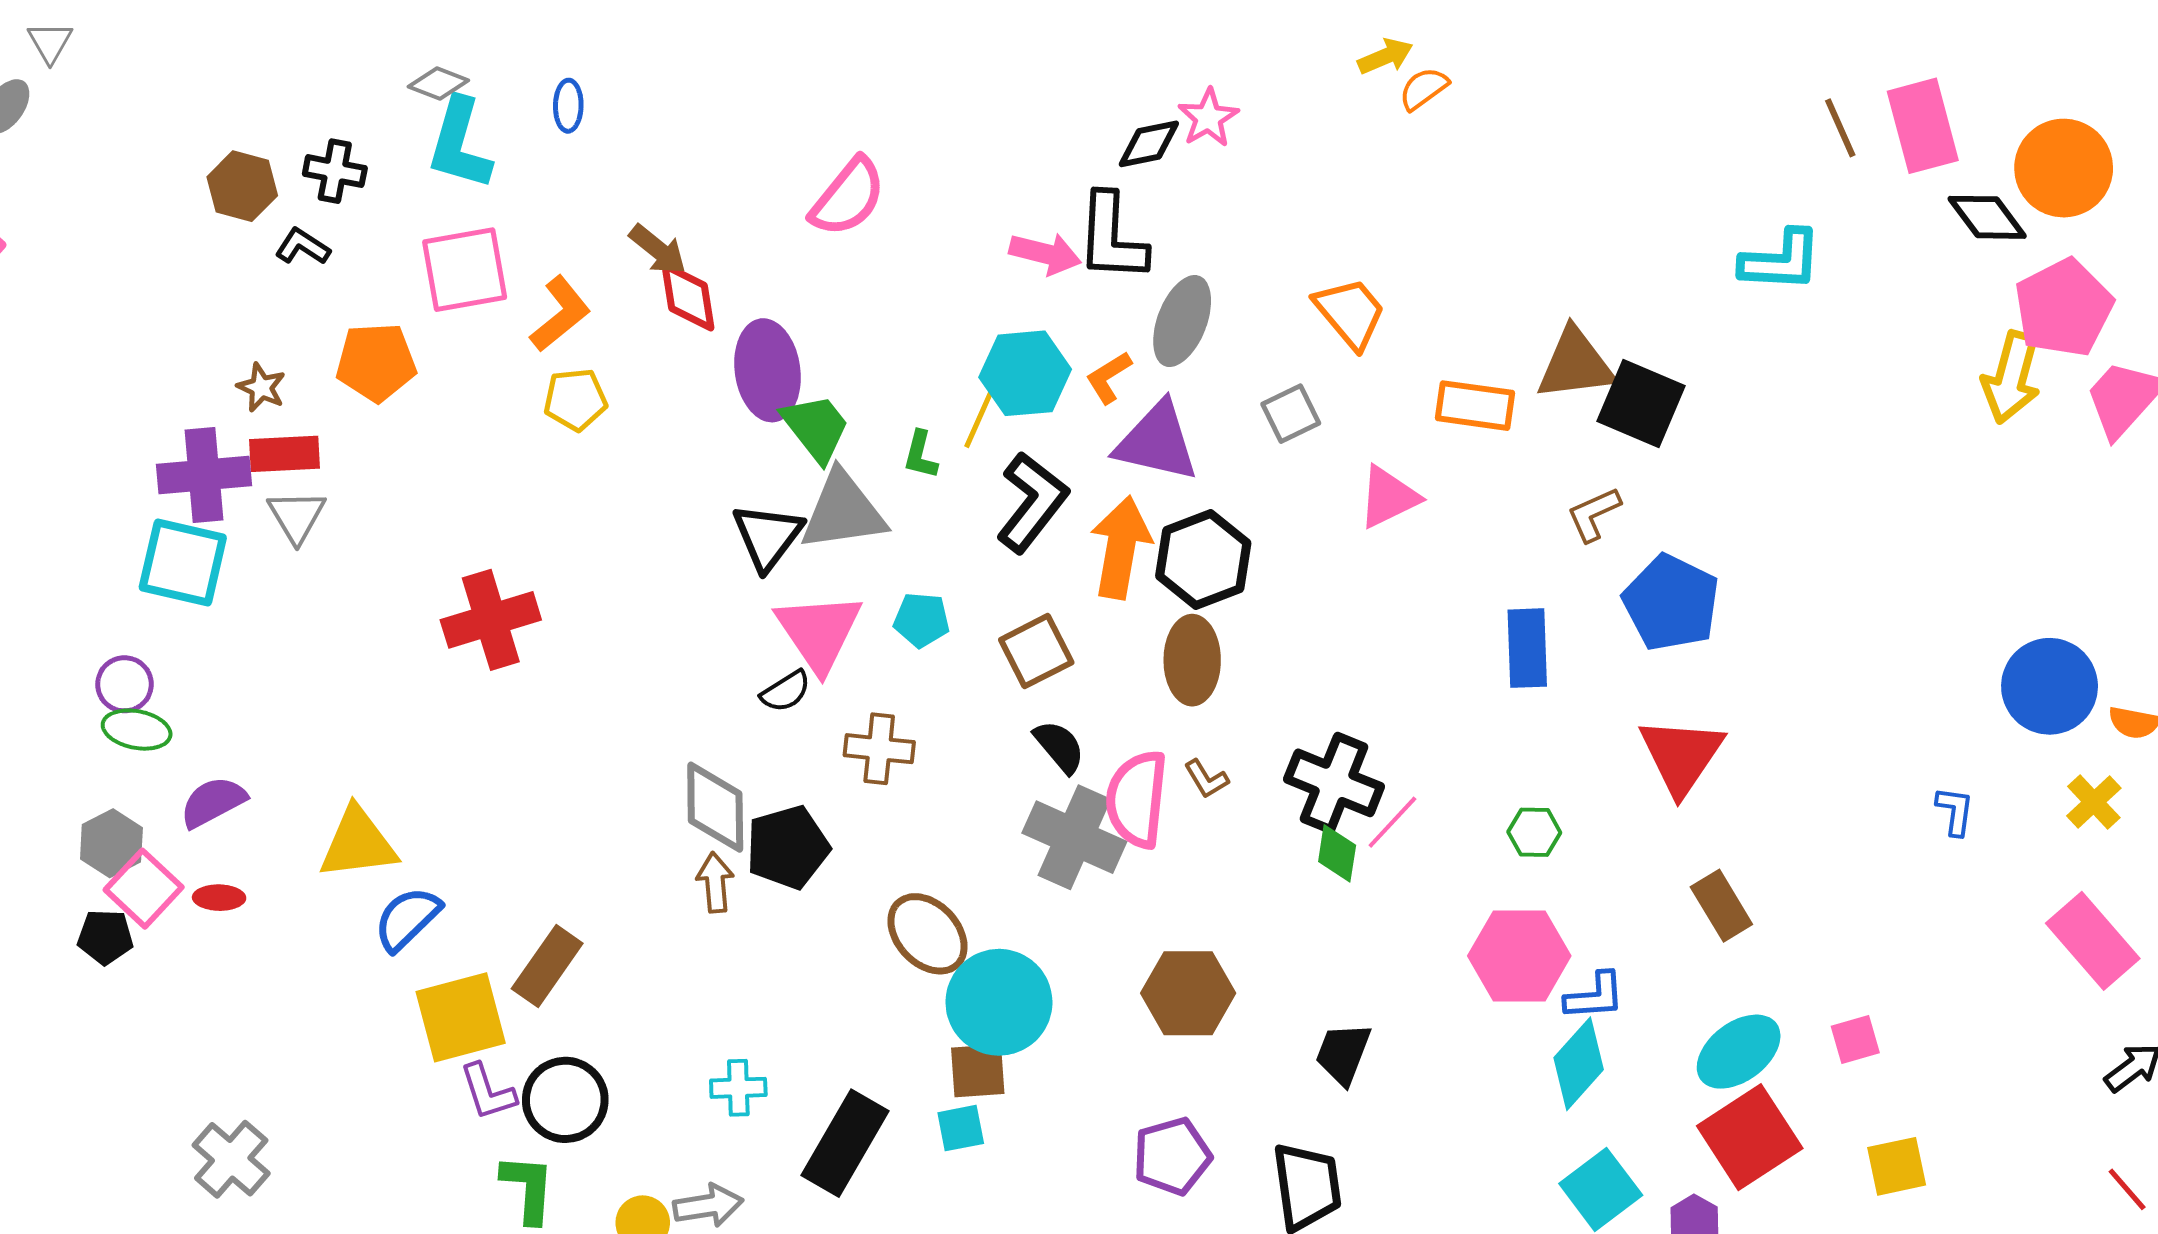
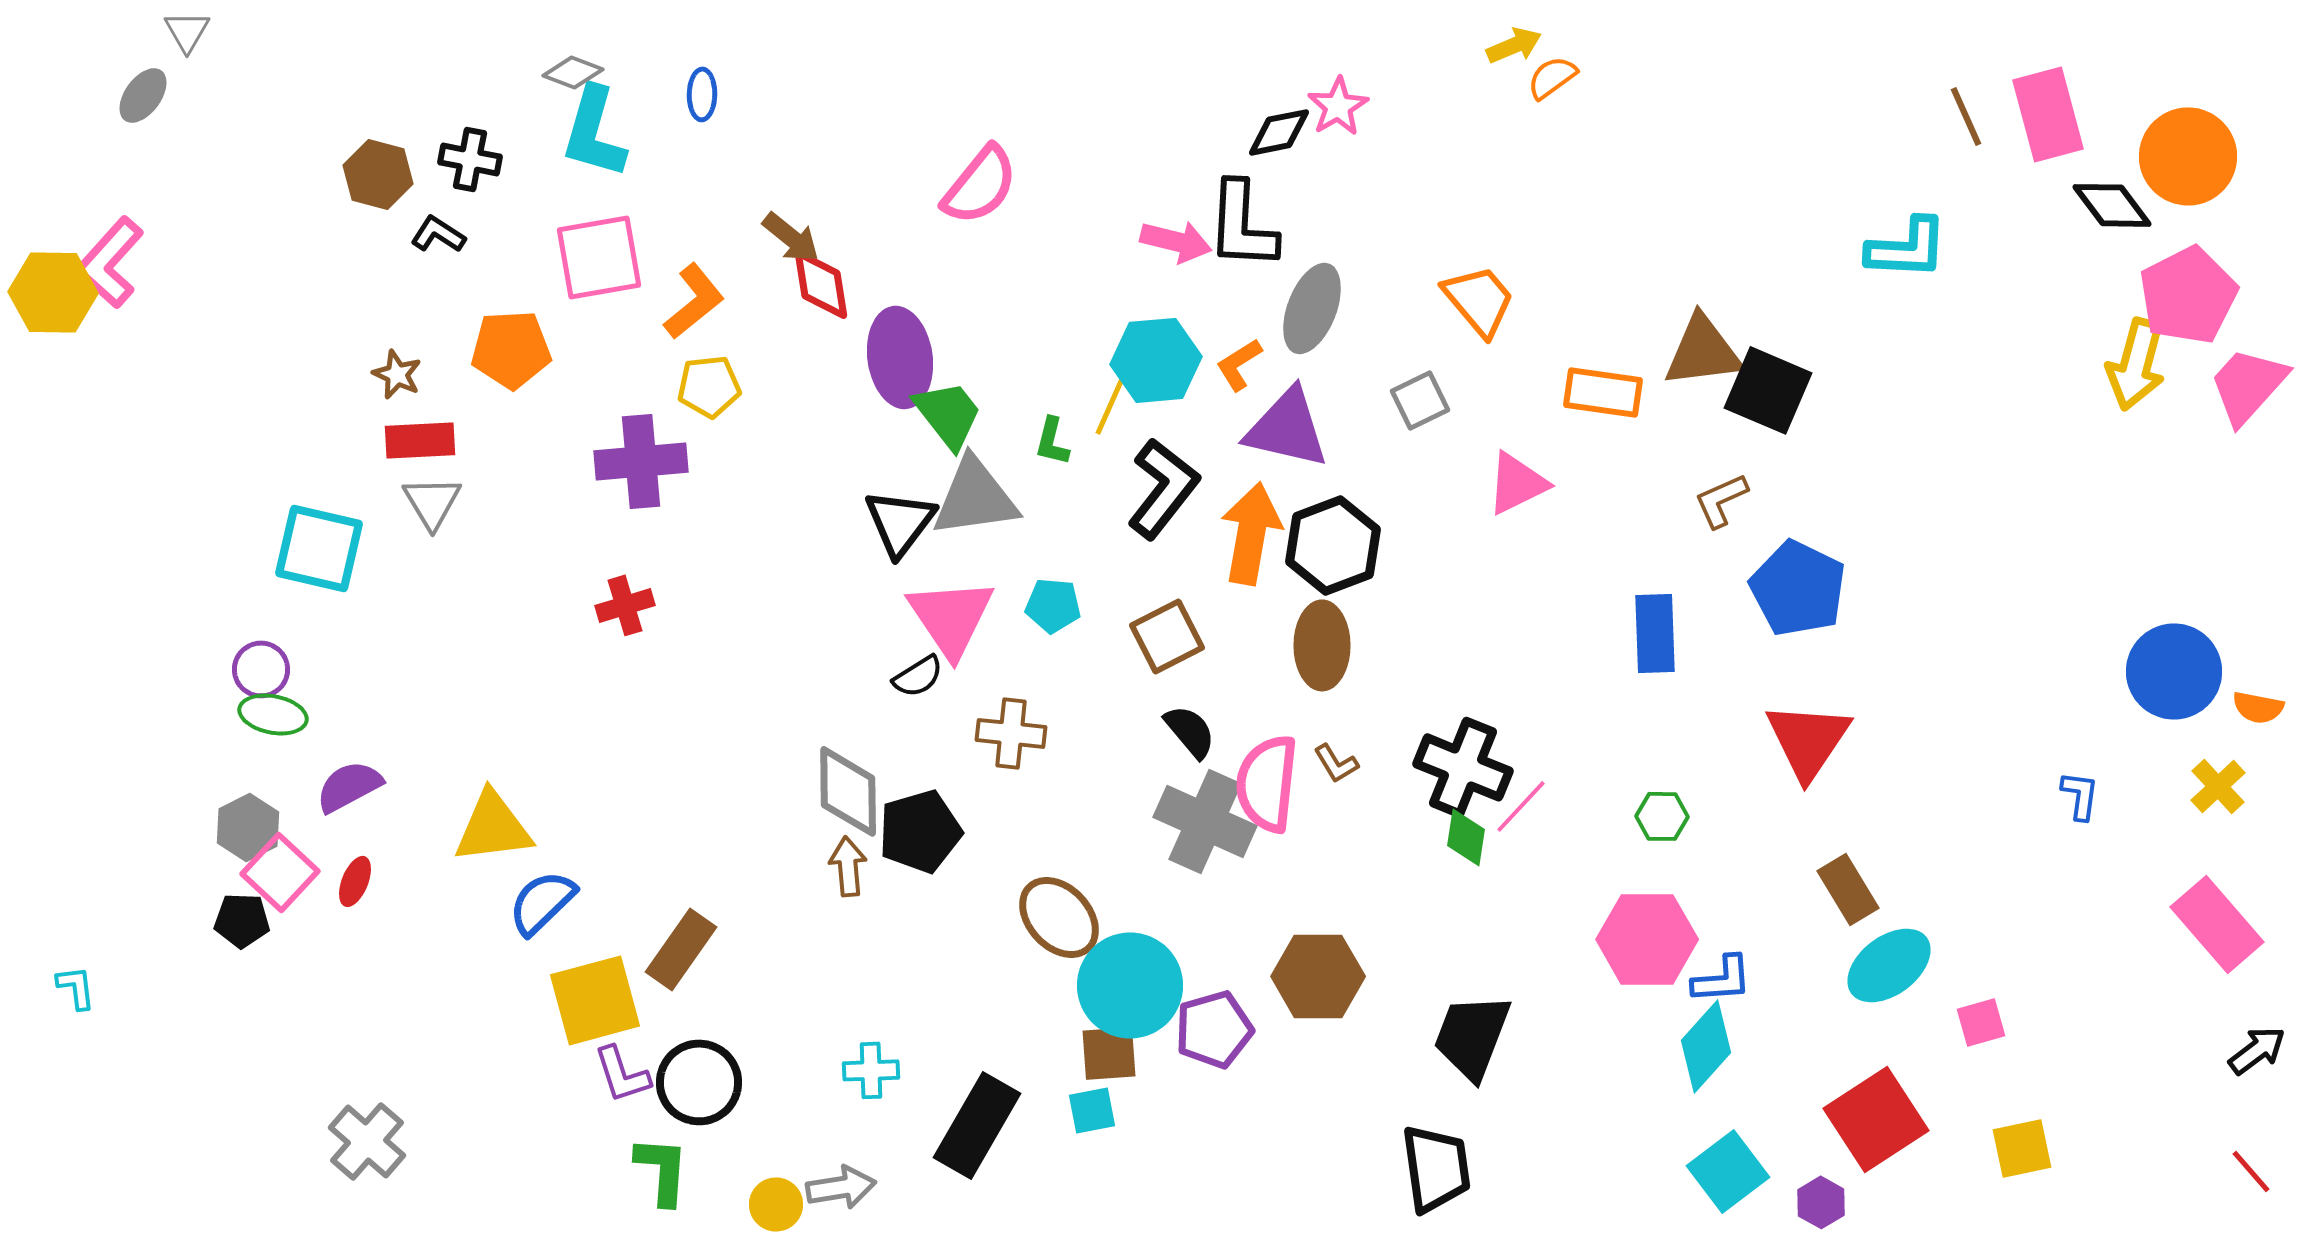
purple cross: (204, 475) -> (641, 461), moved
red cross: (491, 620) -> (625, 605), size x0.6
red ellipse: (219, 898) -> (355, 881), turned -69
cyan ellipse: (1739, 1052) -> (1889, 965), moved
black trapezoid: (1343, 1054) -> (1472, 1036), size x1.4
purple pentagon: (1172, 1156) -> (1214, 1029), moved

